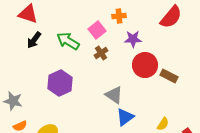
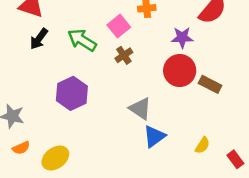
purple star: (133, 39) -> (182, 38), moved

